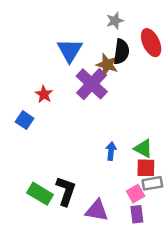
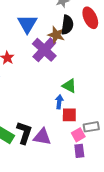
green triangle: (143, 148) -> (69, 86), moved
red square: (146, 168) -> (69, 115), moved
purple triangle: (97, 210) -> (42, 137), moved

